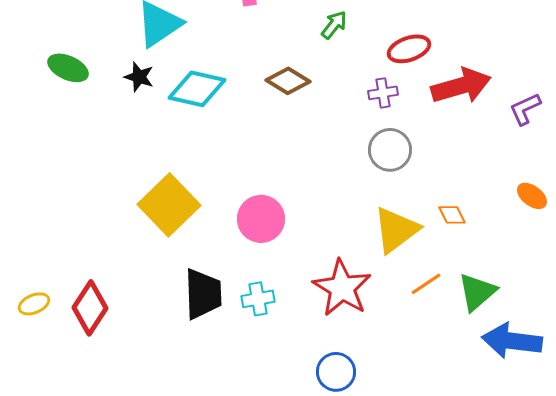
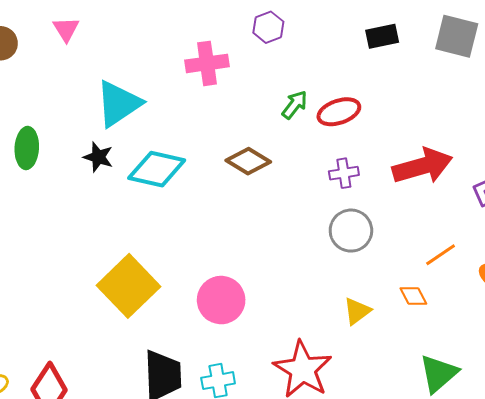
red ellipse: (409, 49) -> (339, 112), moved
green ellipse: (68, 68) -> (27, 148), turned 69
yellow triangle: (396, 230) -> (357, 311), size x0.6
orange line: (426, 284) -> (441, 255), moved

